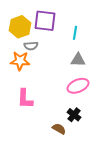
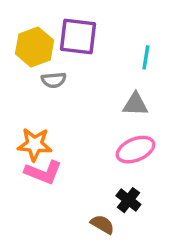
cyan line: (75, 33) -> (146, 57), moved
orange star: (20, 61) -> (35, 144), moved
pink L-shape: (25, 99) -> (43, 172), turned -70

